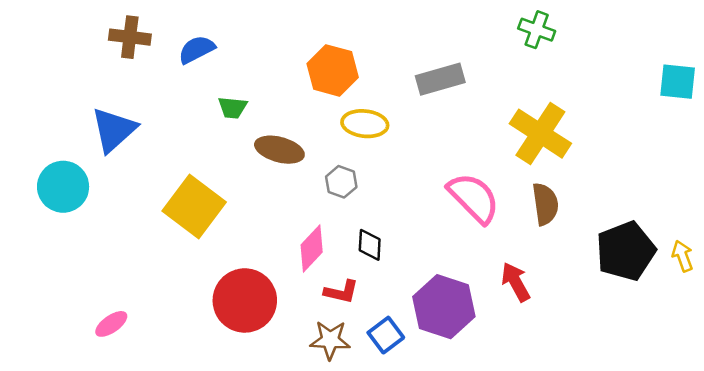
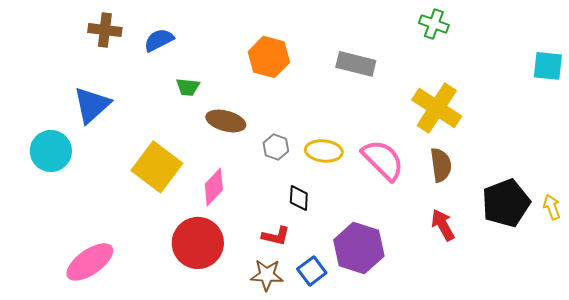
gray rectangle: (440, 79) -> (356, 64), turned 30
yellow ellipse: (365, 124) -> (324, 151), moved
pink diamond: (312, 249) -> (214, 187), moved
red arrow: (516, 282) -> (443, 225), moved
pink ellipse: (111, 324) -> (90, 262), size x1.8

